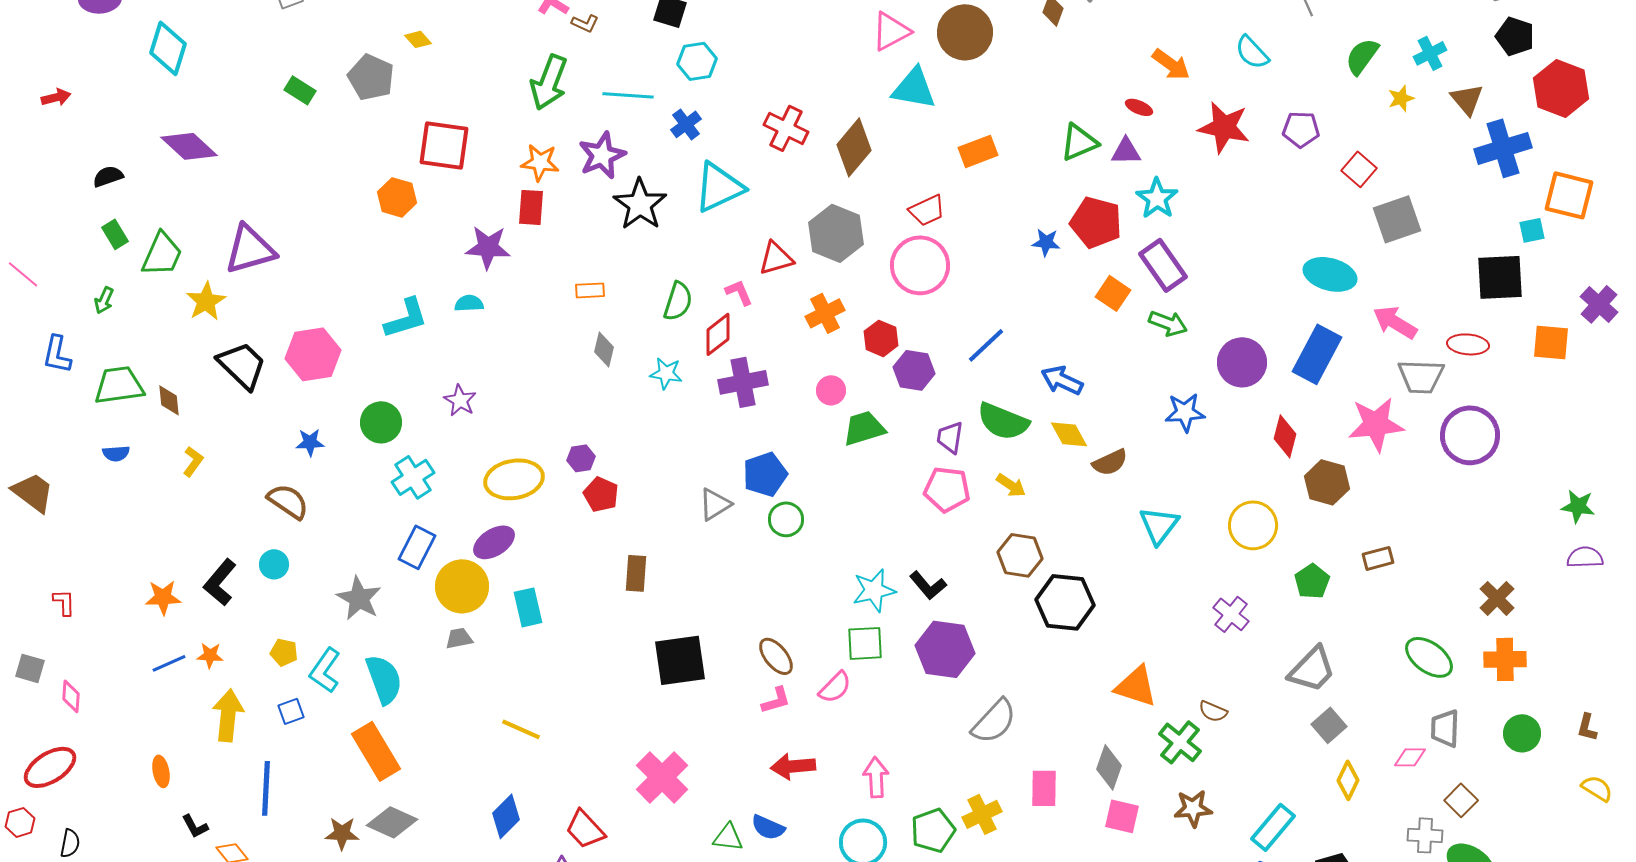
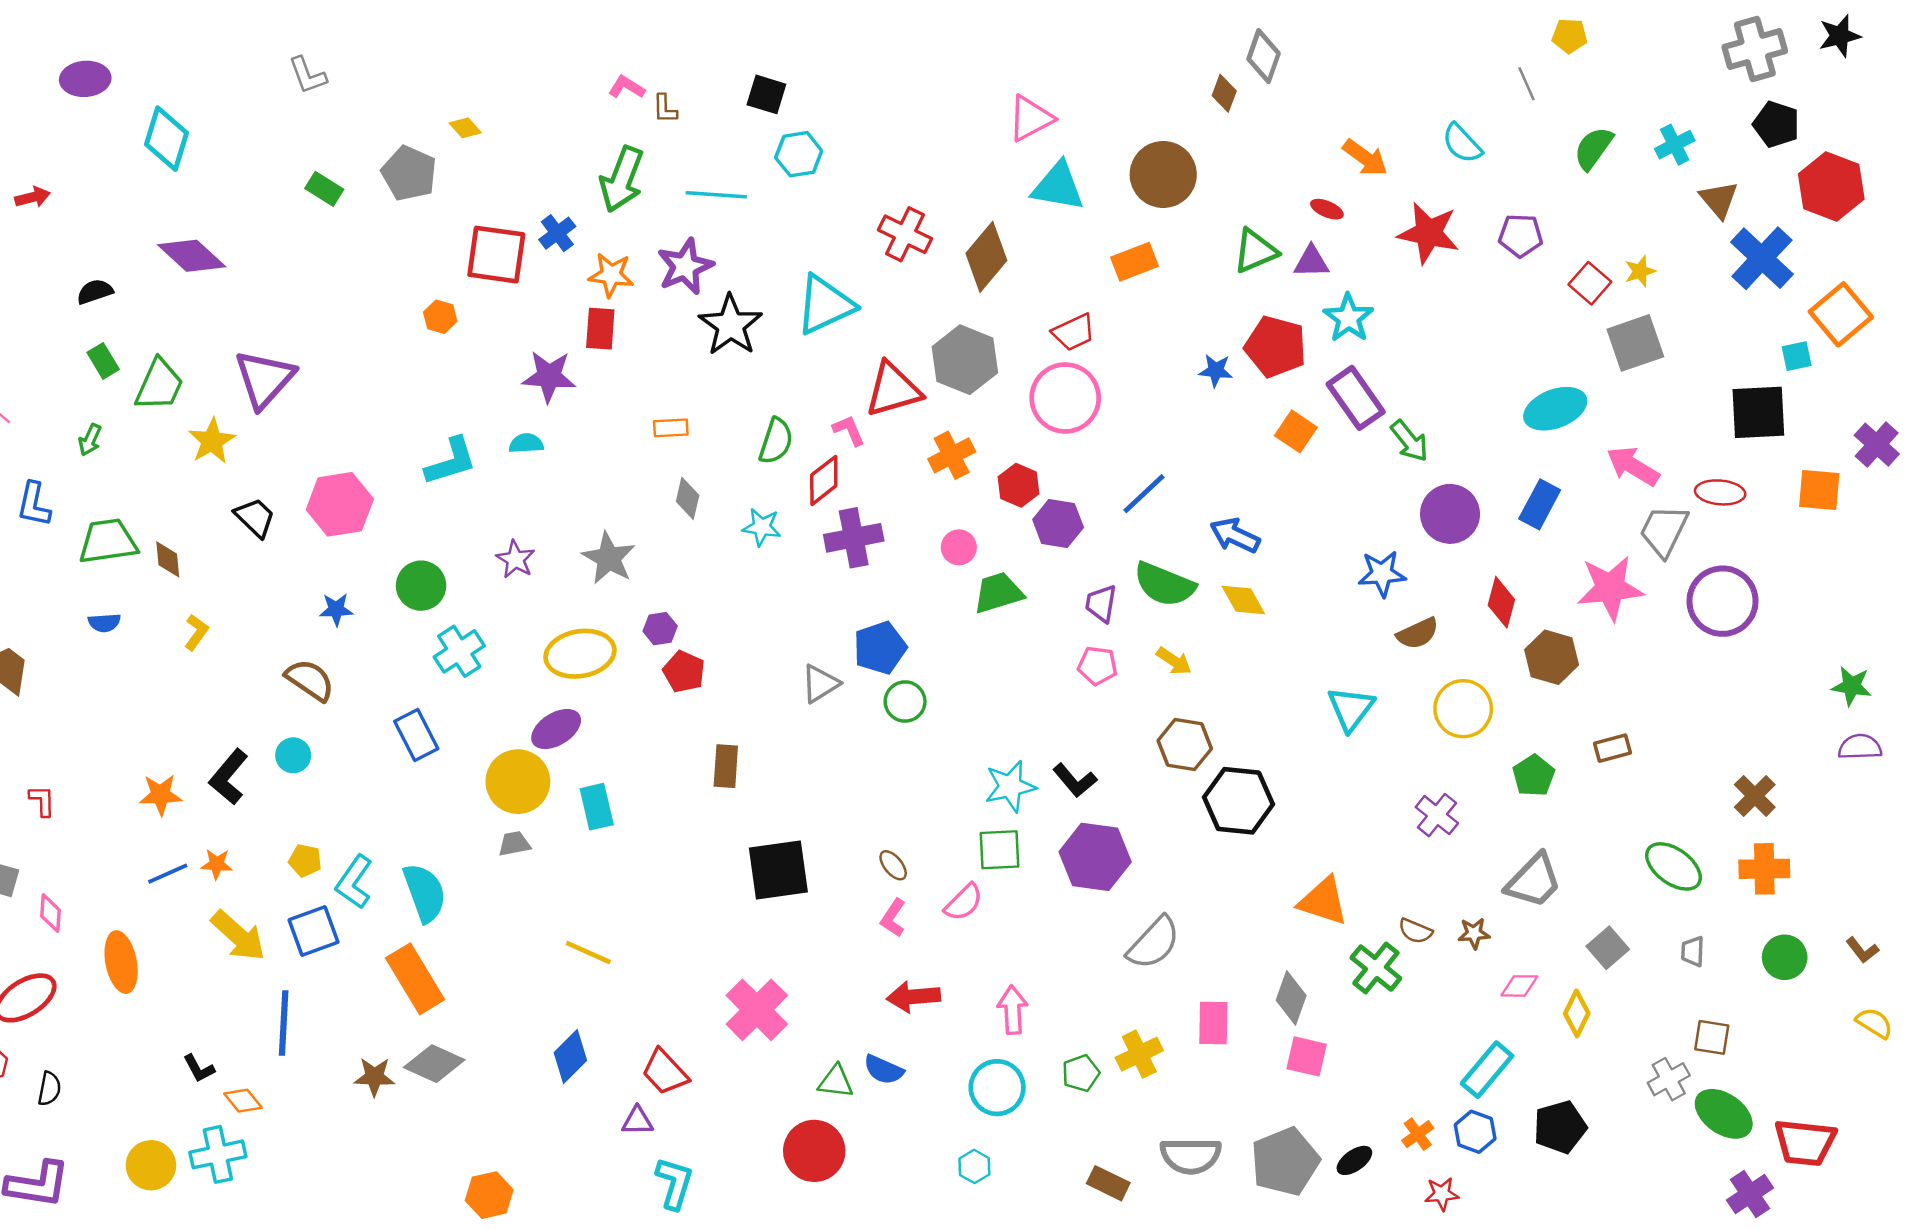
brown L-shape: (585, 23) -> (665, 109), turned 64
brown circle: (965, 32) -> (1163, 174), moved
yellow star: (1401, 98) -> (1640, 271), moved
blue cross: (686, 124) -> (557, 233), moved
blue cross: (1503, 148) -> (1762, 258), turned -30
orange square: (1569, 195) -> (1841, 314), turned 36
orange hexagon: (397, 197) -> (440, 317), size x0.7
purple triangle: (250, 249) -> (264, 379), turned -32
red triangle: (776, 258) -> (893, 390), size x1.4
cyan ellipse: (1330, 274) -> (1555, 409), turned -36
green arrow: (1168, 323) -> (1409, 441), moved, turned 30
blue rectangle: (1317, 354) -> (1540, 504), size x0.7
black trapezoid: (242, 365) -> (255, 517), size x0.7
gray trapezoid: (1421, 376) -> (1664, 531), turned 114
brown semicircle: (1110, 462) -> (1418, 633), moved
pink pentagon: (947, 489) -> (1097, 666), size x0.7
blue rectangle: (417, 547) -> (416, 735), moved, turned -54
gray star: (359, 598) -> (609, 558), moved
brown ellipse: (776, 656) -> (893, 865), size x0.7
pink L-shape: (776, 700) -> (893, 918), turned 140
blue square: (291, 711) -> (313, 931), size x1.6
yellow arrow: (228, 715) -> (238, 936), turned 126
gray square: (1329, 725) -> (1608, 948), moved
brown L-shape: (1587, 727) -> (1862, 950), turned -52
gray trapezoid: (1445, 728) -> (1693, 951), size x0.7
pink diamond: (1410, 757) -> (1519, 986), moved
orange ellipse: (161, 771) -> (121, 962), moved, size x1.6
brown square: (1461, 800) -> (1712, 1037), turned -36
brown star: (1193, 808) -> (1474, 933), moved, size x0.7
green pentagon: (933, 830) -> (1081, 1073), size x0.7
gray cross: (1425, 835) -> (1669, 1079), turned -32

